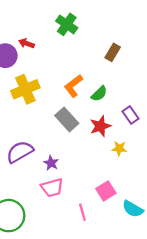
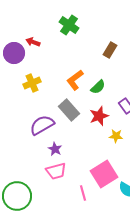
yellow cross: (25, 89) -> (32, 83), size x0.7
purple semicircle: (20, 152) -> (42, 125), moved
pink square: (106, 191) -> (104, 174), size x1.5

